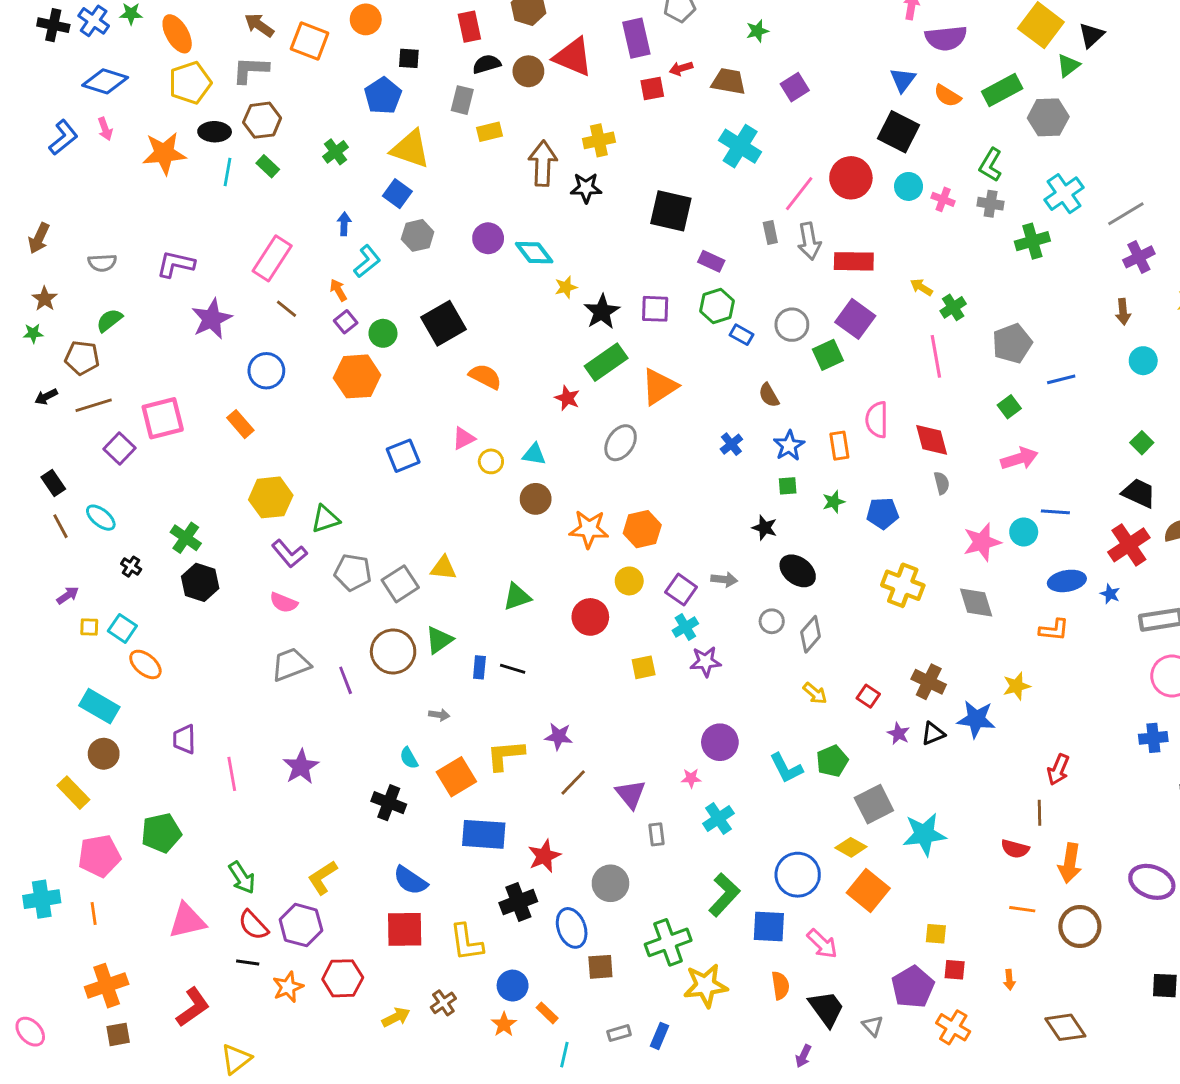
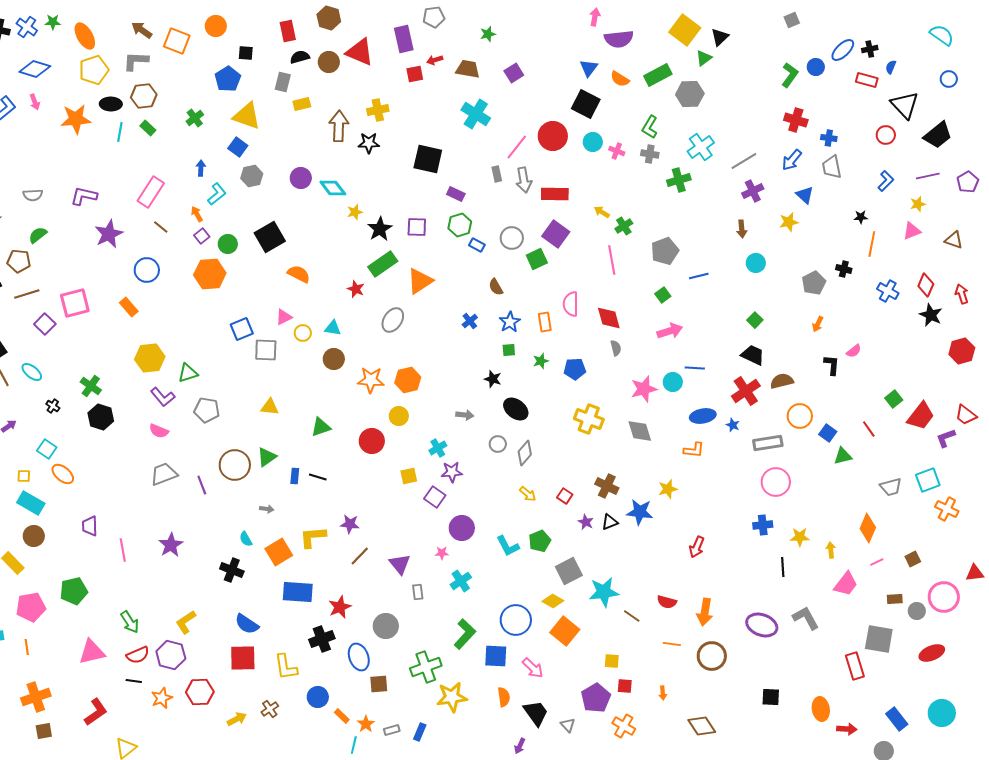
gray square: (400, 584) -> (266, 350), moved, turned 35
purple square: (681, 590) -> (435, 497), moved
yellow square: (89, 627) -> (24, 476), moved
brown line: (1040, 813) -> (632, 616), moved, turned -54
red semicircle: (253, 925) -> (138, 655), turned -70
orange star: (504, 1024) -> (366, 724), moved

